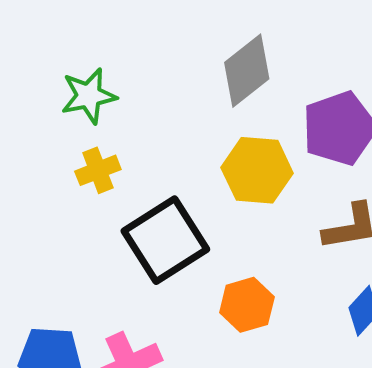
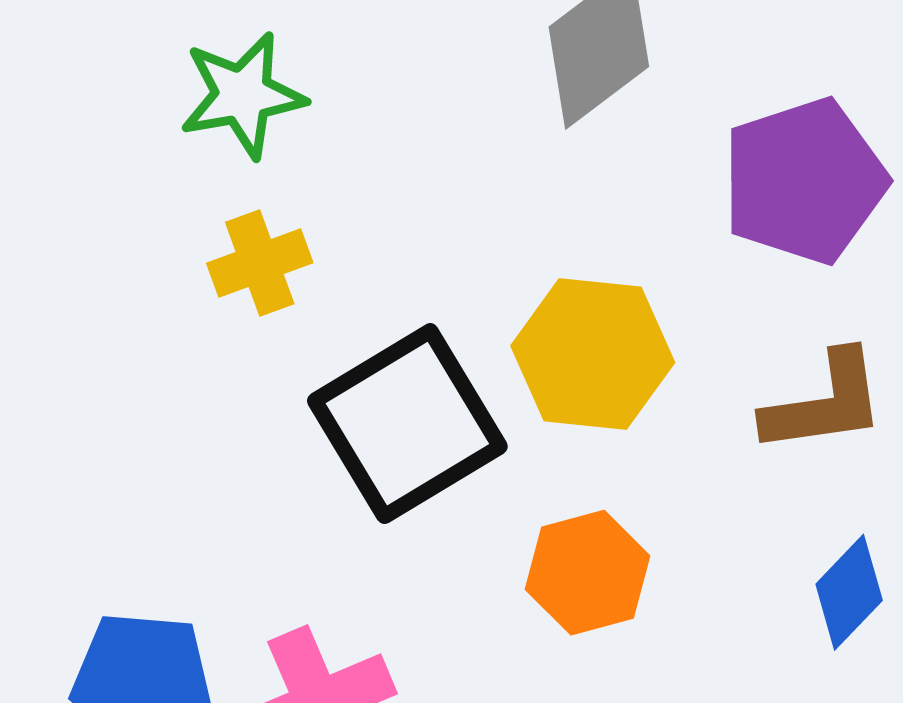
yellow hexagon: (257, 170) -> (593, 354), moved

